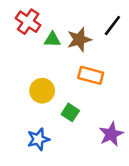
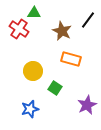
red cross: (28, 22) -> (19, 29), moved
green triangle: (52, 40) -> (34, 13), moved
brown star: (79, 40) -> (62, 31), turned -30

